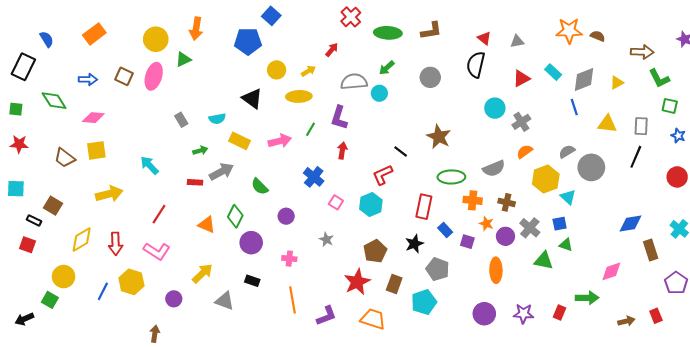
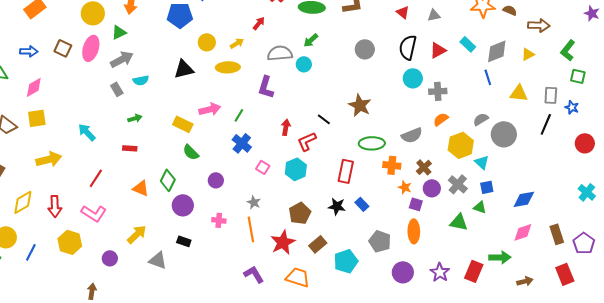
brown arrow: (642, 52) -> (539, 25), moved
black semicircle: (476, 65) -> (408, 47), moved
gray circle: (430, 77) -> (365, 49), moved
green L-shape: (659, 78) -> (568, 50), turned 65
black triangle: (252, 99) -> (184, 69), turned -50
pink diamond: (93, 118) -> (34, 87), turned -35
cyan semicircle: (217, 119) -> (141, 80), moved
gray cross: (521, 122) -> (438, 91), turned 30
green line: (310, 129) -> (239, 115), moved
blue star: (678, 136) -> (572, 107), moved
yellow rectangle: (239, 141) -> (183, 124), moved
red arrow: (342, 150) -> (286, 127), moved
gray arrow: (221, 172) -> (122, 59), moved
brown cross: (507, 202) -> (424, 167), turned 35
blue square: (560, 224) -> (487, 187), moved
blue diamond: (631, 224) -> (524, 199), moved
gray cross: (530, 228) -> (458, 184), moved
blue rectangle: (445, 230) -> (362, 204), moved
purple circle: (505, 236) -> (432, 188), moved
purple square: (467, 242) -> (416, 204), moved
black star: (414, 244) -> (337, 206), turned 30
brown rectangle: (651, 250) -> (557, 234), moved
gray pentagon: (438, 269) -> (380, 241), moved
brown rectangle: (394, 284) -> (318, 244), turned 30
blue line: (103, 291) -> (31, 252), moved
orange line: (292, 300) -> (251, 229), moved
red rectangle: (560, 313) -> (474, 271), size x1.5
purple star: (523, 314) -> (440, 272), turned 30
purple L-shape: (326, 316) -> (254, 274), turned -100
red rectangle: (656, 316) -> (565, 274), size x1.5
brown arrow: (626, 321) -> (525, 281), moved

